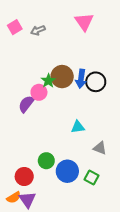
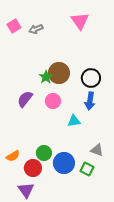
blue arrow: (81, 79) -> (90, 101), moved
pink circle: (39, 92) -> (53, 101), moved
gray triangle: (100, 148) -> (97, 150), moved
red circle: (24, 176) -> (33, 168), moved
orange semicircle: (14, 198) -> (13, 156), moved

